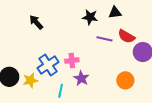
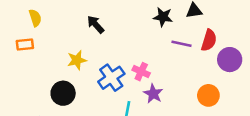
red semicircle: (126, 36) -> (209, 40), turned -102
pink cross: (72, 61) -> (141, 72), turned 32
yellow star: (30, 80) -> (77, 60), moved

